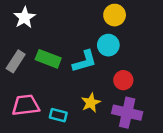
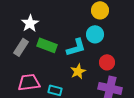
white star: (24, 18) -> (30, 23), moved
yellow star: (91, 103) -> (78, 71), moved

